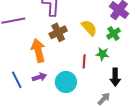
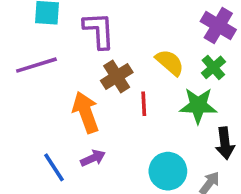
green star: (102, 54) -> (198, 106), size x1.5
red line: (84, 61) -> (144, 104), moved
cyan circle: (66, 82) -> (168, 171), moved

